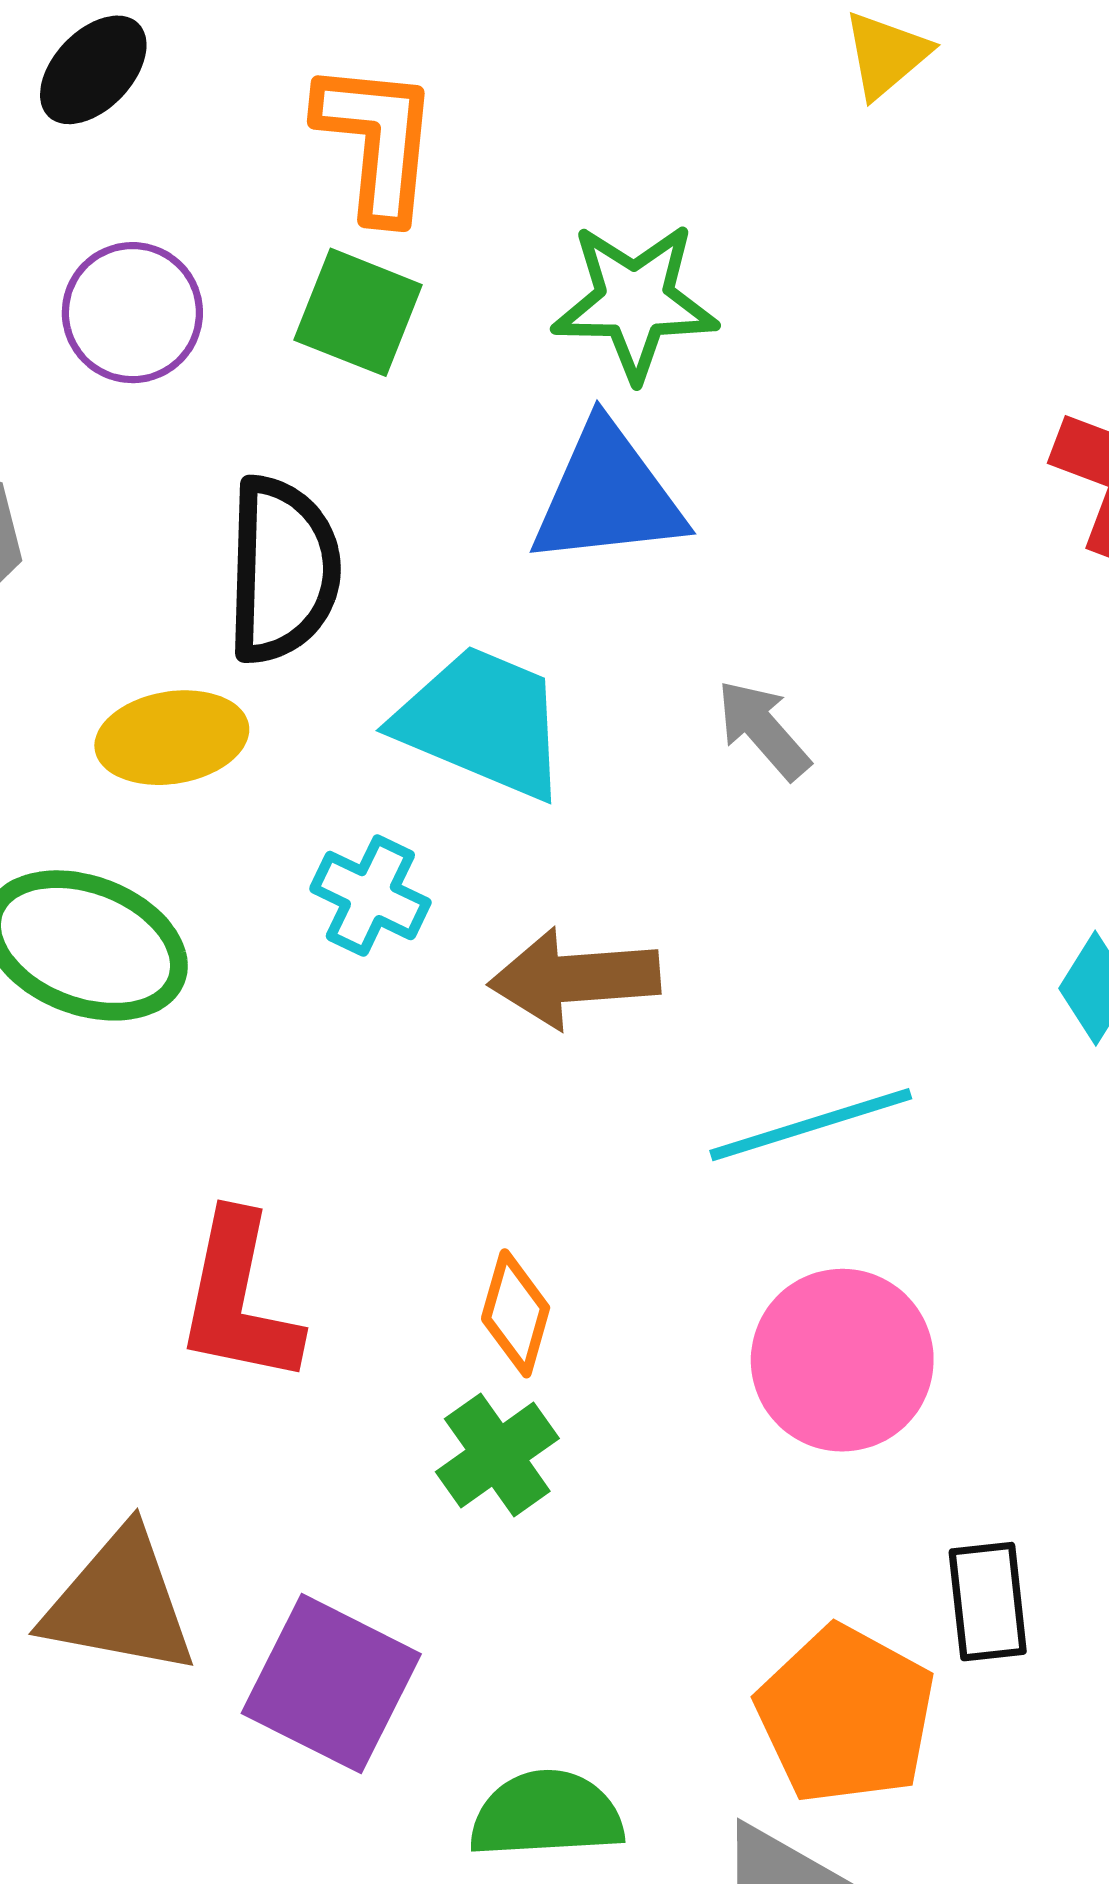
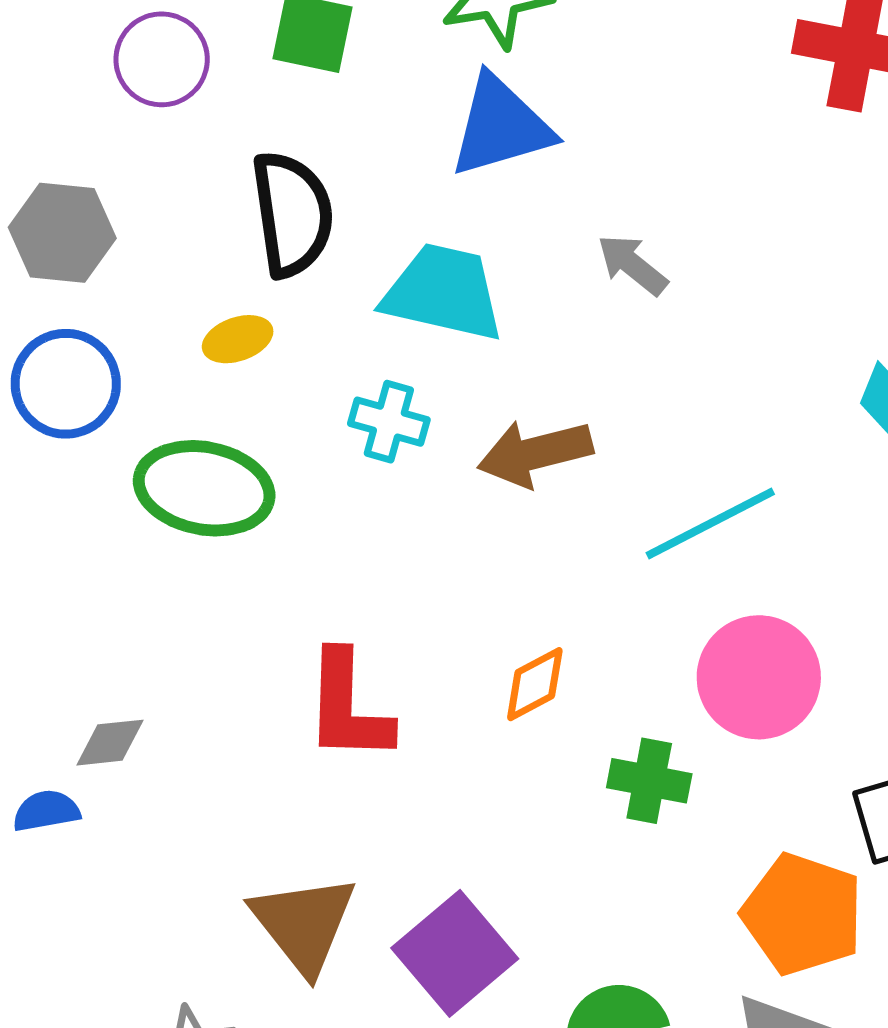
yellow ellipse: (172, 738) -> (238, 339), size x0.7
orange diamond: (516, 1313) -> (535, 684), turned 56
green cross: (497, 1455) -> (649, 781), moved, turned -34
brown triangle: (120, 1603) -> (304, 924), turned 51
purple square: (331, 1684) -> (455, 953), turned 33

